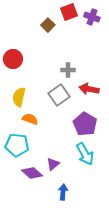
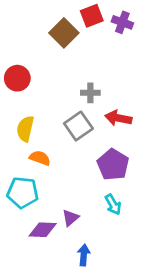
brown square: (48, 25) -> (64, 33), size x1.5
cyan arrow: (85, 154) -> (113, 204), size x0.7
purple diamond: (32, 173) -> (43, 230), turned -40

